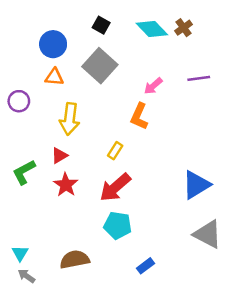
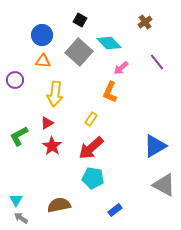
cyan diamond: (152, 29) -> (109, 43), moved
purple line: (199, 78) -> (157, 62), turned 60

